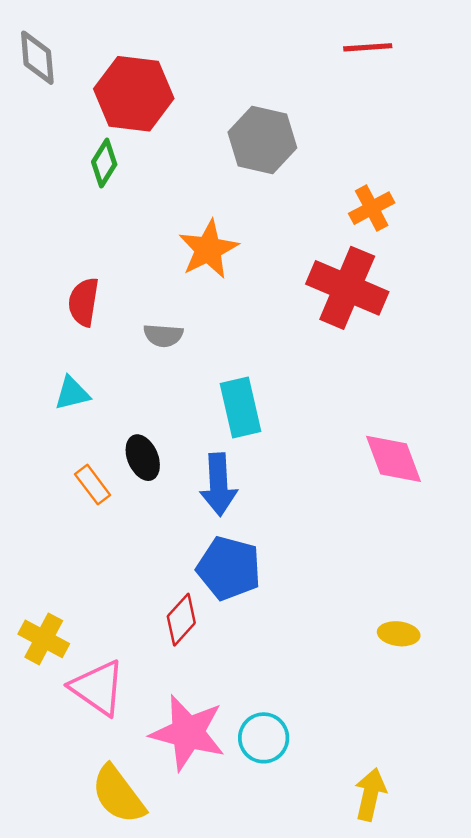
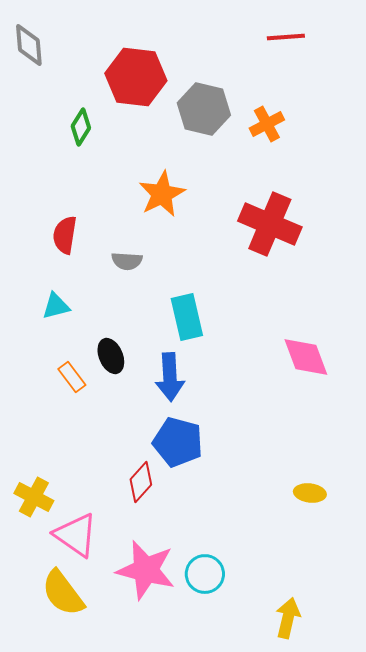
red hexagon: (134, 94) -> (136, 77), moved
orange cross: (372, 208) -> (267, 124), moved
yellow semicircle: (118, 795) -> (63, 593), moved

